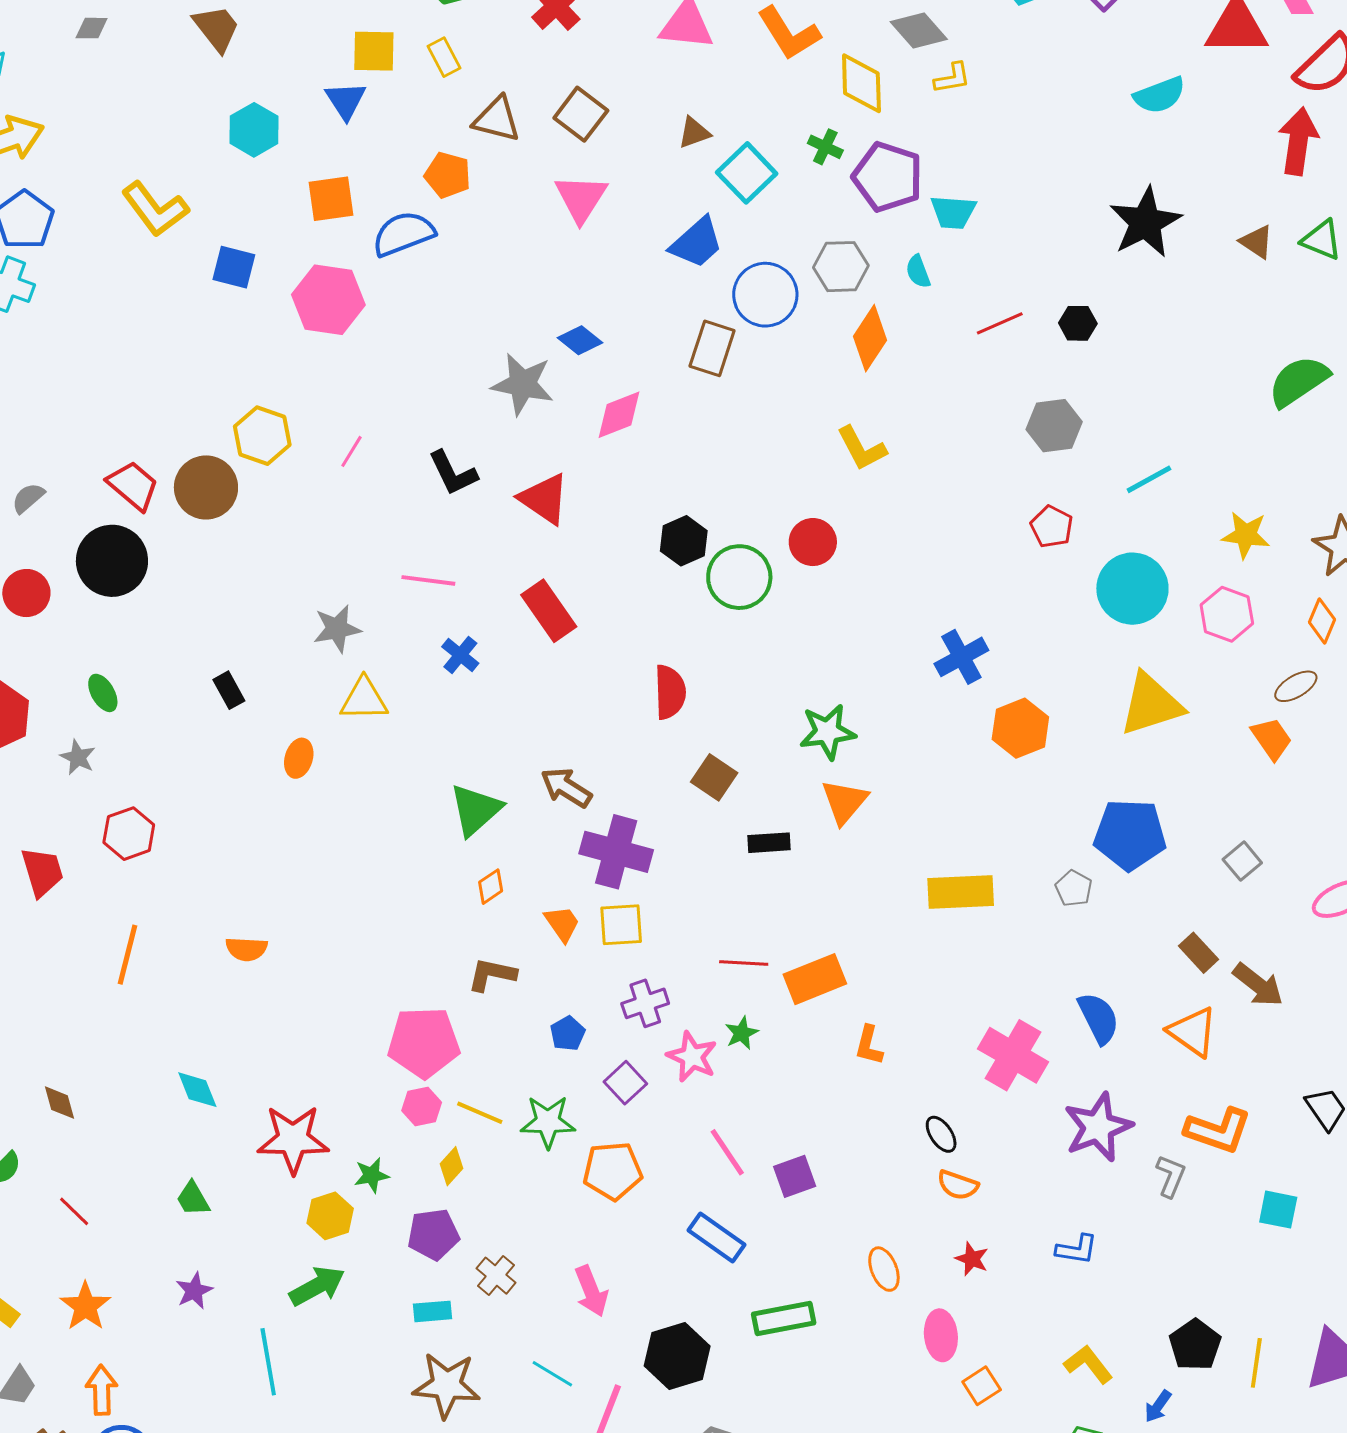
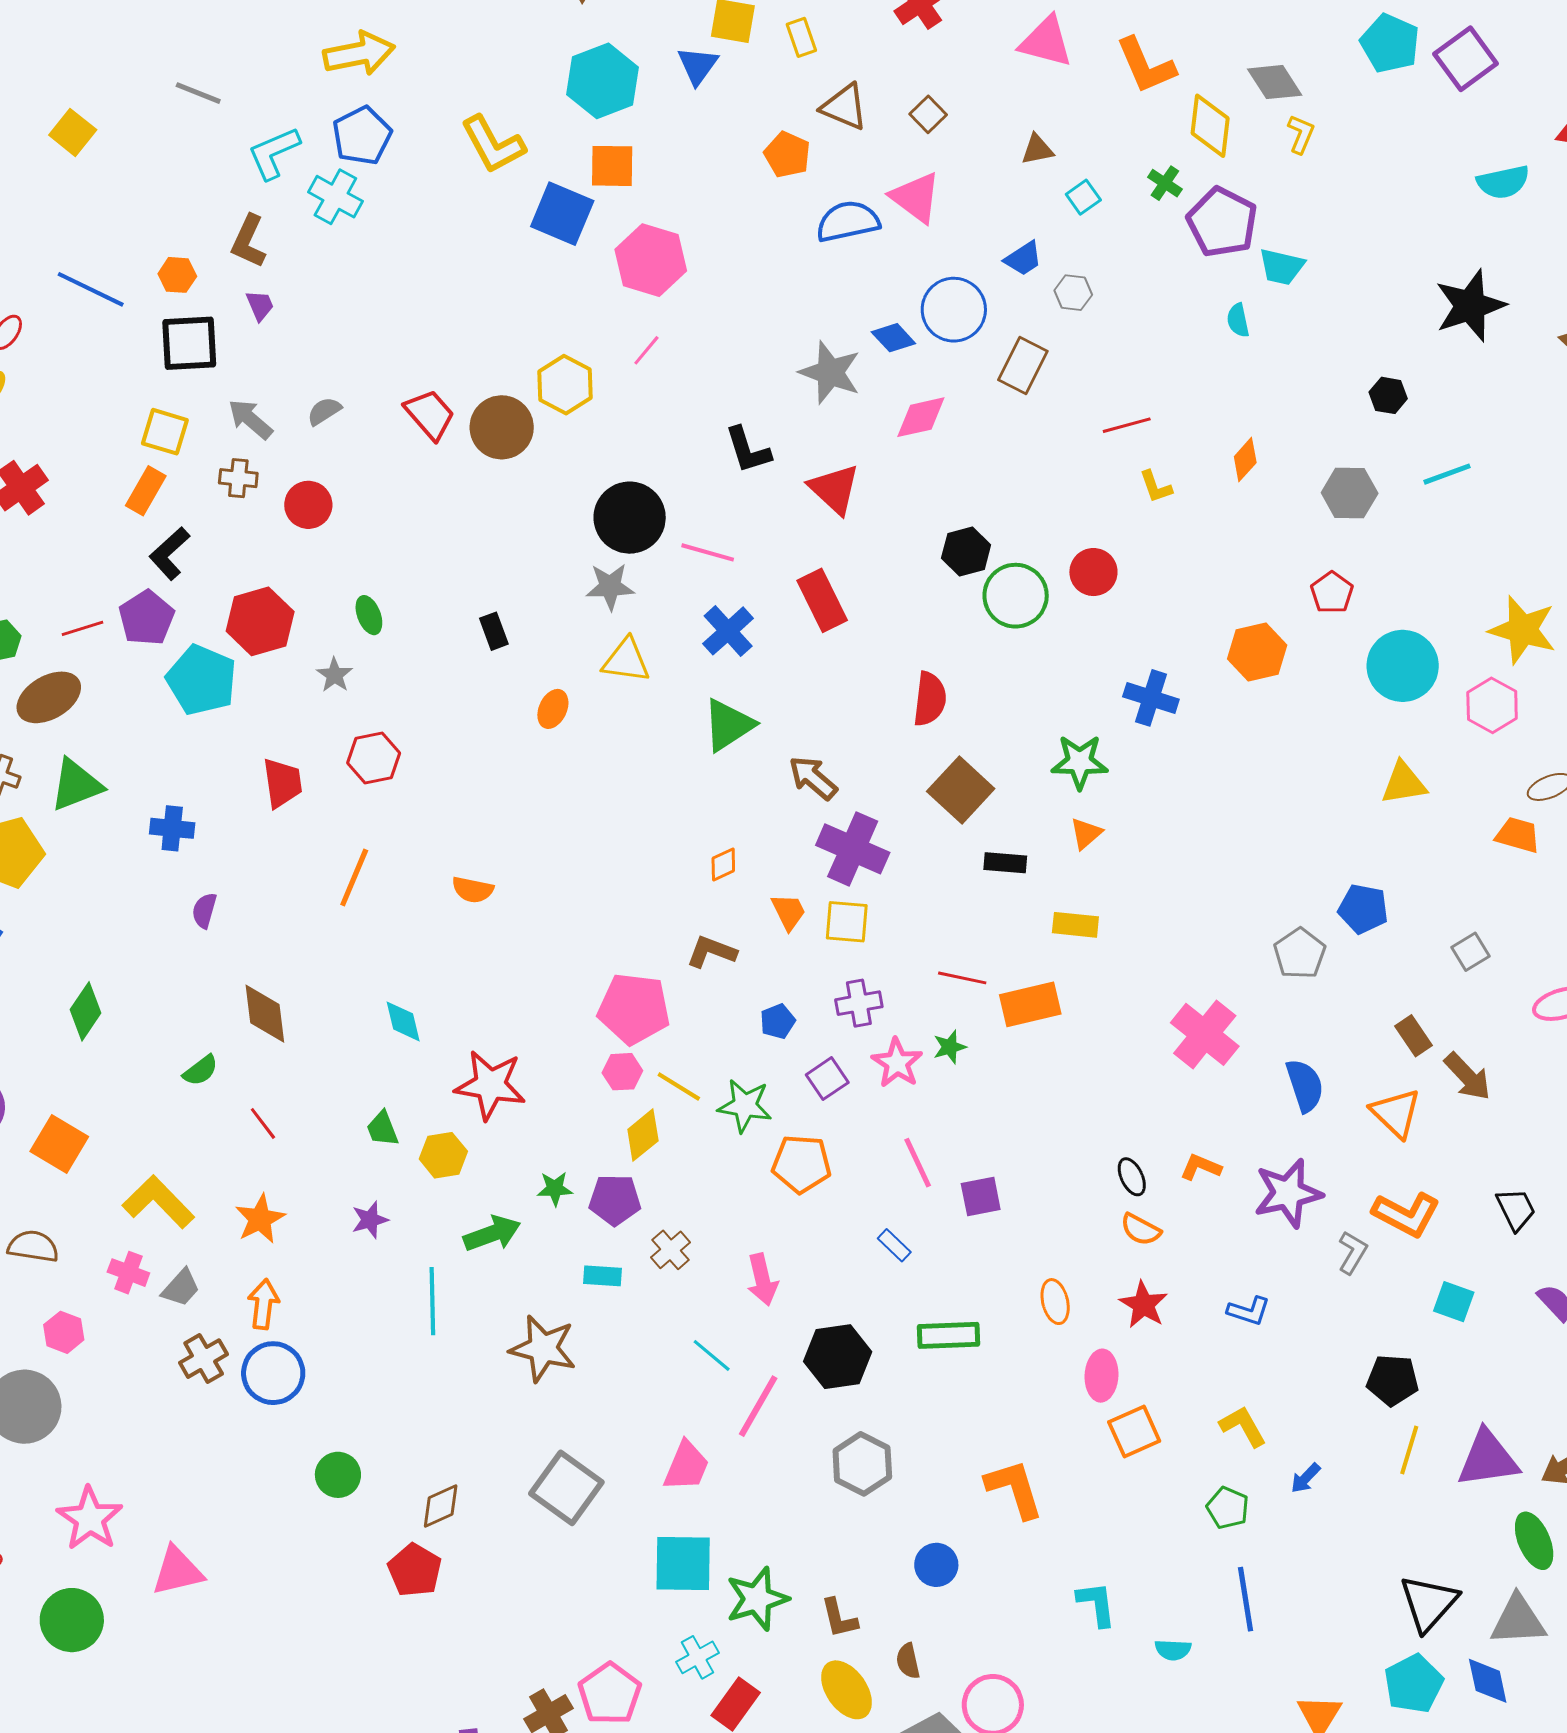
yellow L-shape: (952, 78) -> (1301, 134), turned -66
brown square: (581, 114) -> (928, 114), size x0.7
cyan hexagon: (254, 130) -> (603, 81), size x1.4
cyan square: (747, 173) -> (1083, 197), size x0.6
pink triangle: (581, 198) -> (916, 197), turned -34
orange square: (331, 199) -> (612, 166), moved
blue semicircle: (403, 234) -> (848, 221), moved
blue trapezoid: (697, 243) -> (1023, 259), size x0.7
blue square: (234, 267) -> (562, 214), size x1.4
gray hexagon: (841, 267) -> (1073, 293), moved, size x0.7
blue circle: (765, 295) -> (954, 310), moved
red line: (1000, 323) -> (1127, 425), moved
orange diamond: (870, 338) -> (1245, 460), moved, size x0.7
yellow L-shape: (861, 448) -> (1156, 487), size x0.7
pink line: (351, 451) -> (646, 350), moved
cyan line: (1149, 479) -> (1447, 474), moved
yellow star: (1246, 535) -> (1523, 630), size x1.4
black circle: (112, 561) -> (630, 518), moved
blue cross: (460, 655) -> (728, 631), size x1.4
blue cross: (961, 657) -> (1151, 698), moved, turned 38
yellow triangle: (1151, 704) -> (1404, 783), size x0.7
orange hexagon: (1020, 728) -> (1257, 652), moved
orange trapezoid: (1272, 739) -> (1518, 835), turned -48
brown square: (714, 777) -> (961, 790), size x1.4
orange triangle: (844, 802) -> (1086, 833), size x0.7
green triangle: (476, 810) -> (728, 725), moved
blue pentagon: (1130, 835) -> (1363, 909), size x0.7
gray pentagon: (1074, 888) -> (1300, 954), size x1.4
yellow rectangle: (961, 892) -> (1075, 925), moved, size x0.7
orange L-shape: (869, 1045) -> (1201, 1167), moved, turned 90
pink cross: (1013, 1055) -> (1205, 1034), moved
brown diamond: (60, 1103) -> (265, 1014), size x1.6
yellow diamond: (451, 1166) -> (643, 1135), size x1.4
green star: (372, 1175) -> (555, 1189), moved
yellow hexagon: (330, 1216) -> (443, 1155), moved
blue rectangle: (716, 1237) -> (894, 1245), size x0.6
red star: (972, 1259) -> (1144, 1305), size x1.4
black pentagon: (1195, 1345) -> (1393, 1380), moved, turned 30
brown star: (447, 1385) -> (543, 1349), moved
orange square: (982, 1386) -> (1134, 1432), size x1.4

